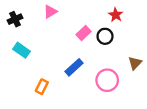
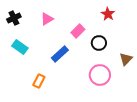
pink triangle: (50, 12) -> (47, 19), moved
black circle: (105, 36) -> (99, 43), moved
blue rectangle: (74, 67) -> (60, 54), moved

